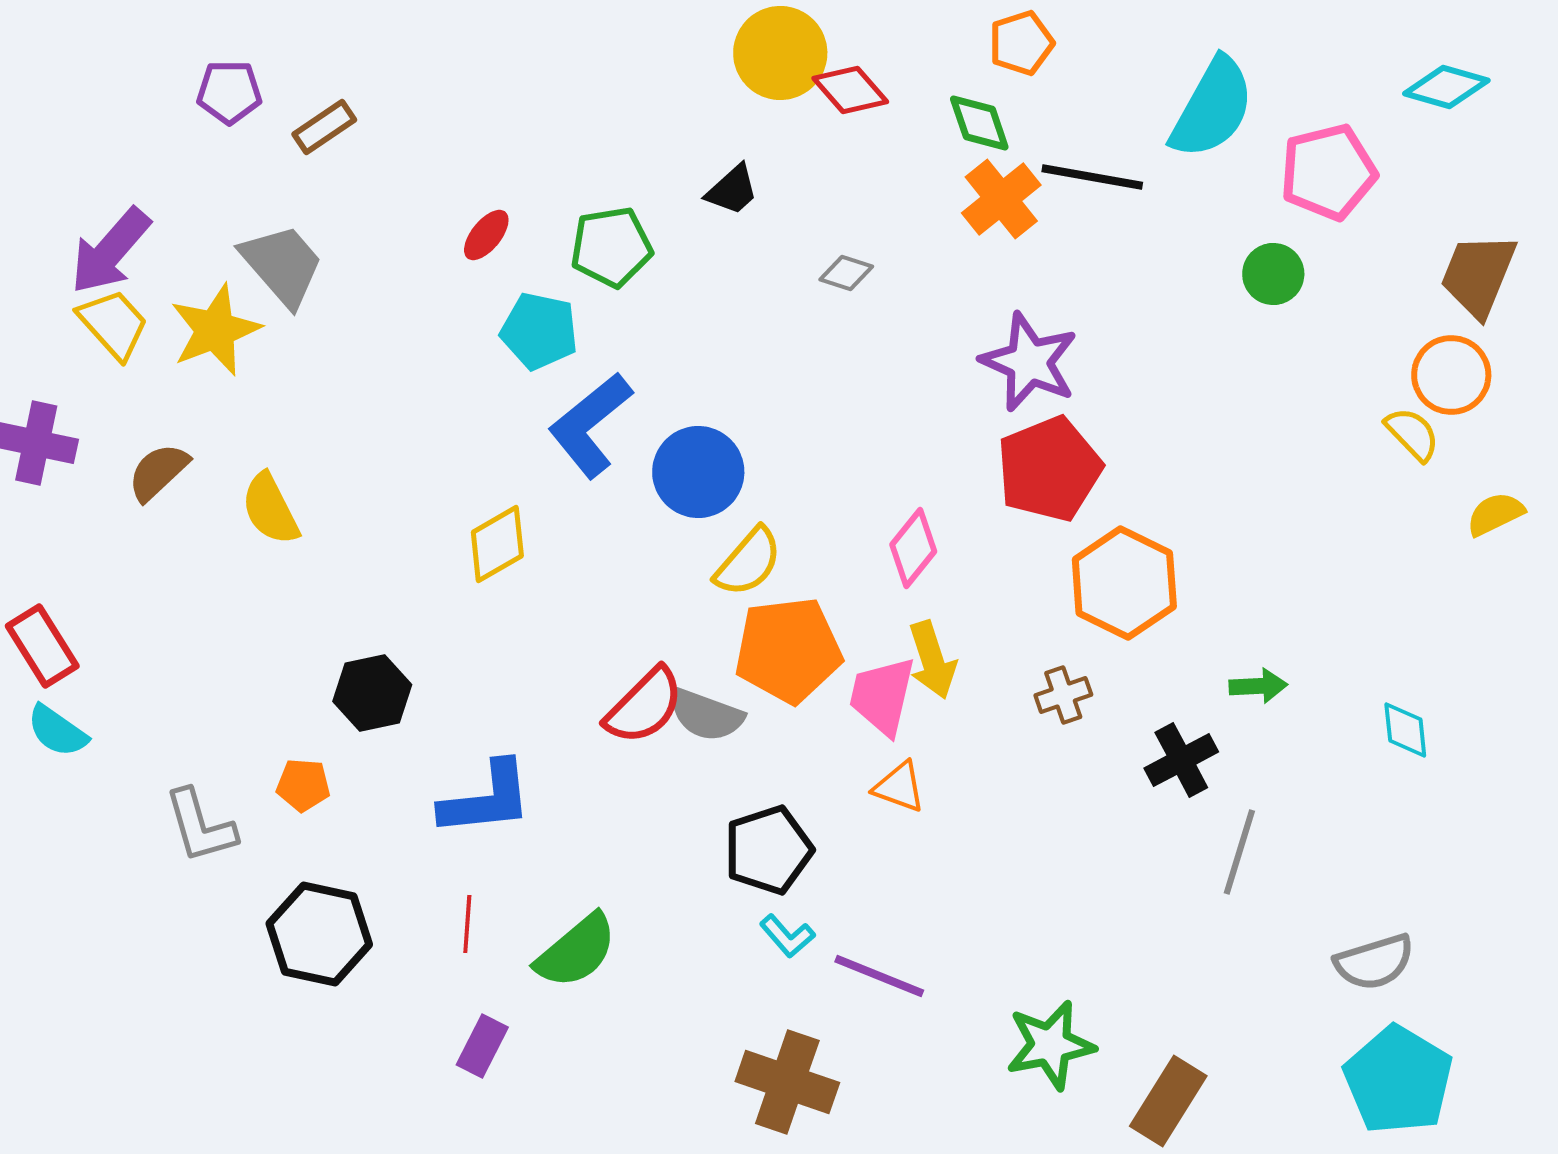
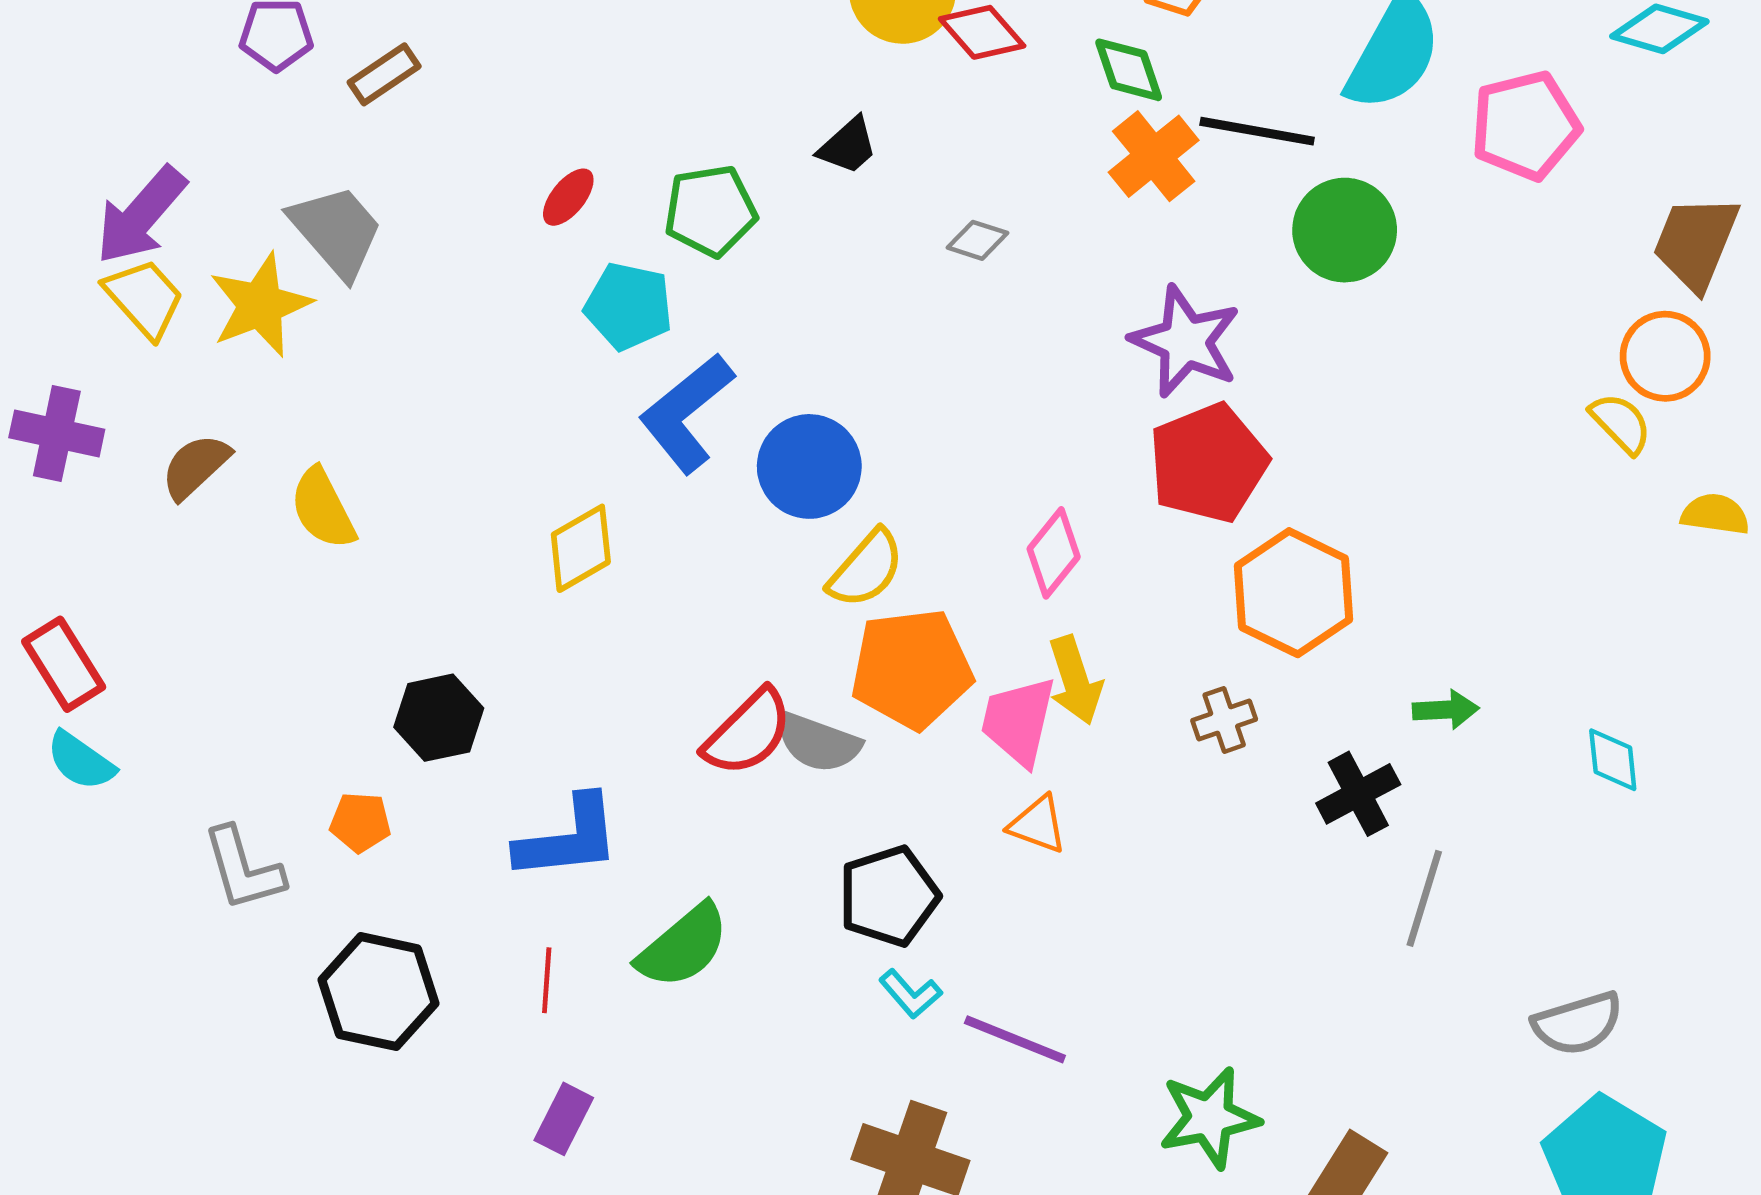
green circle: (1273, 274) -> (1345, 230), moved, size x1.5
yellow semicircle: (1495, 514) -> (1715, 514), turned 34
green semicircle: (576, 951) -> (683, 946), moved

